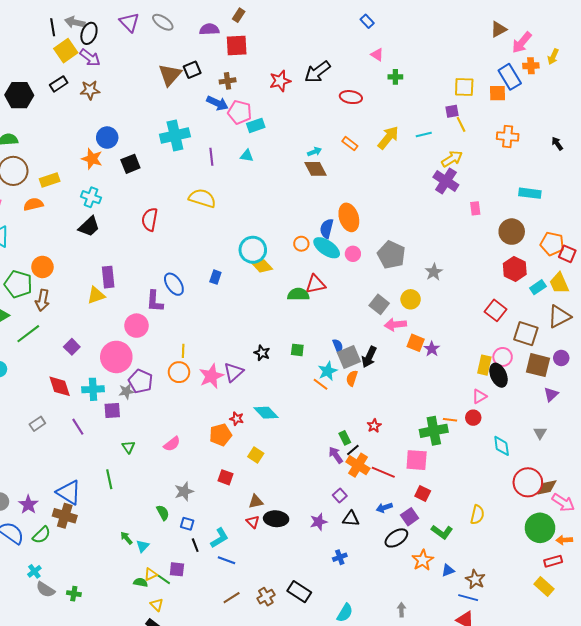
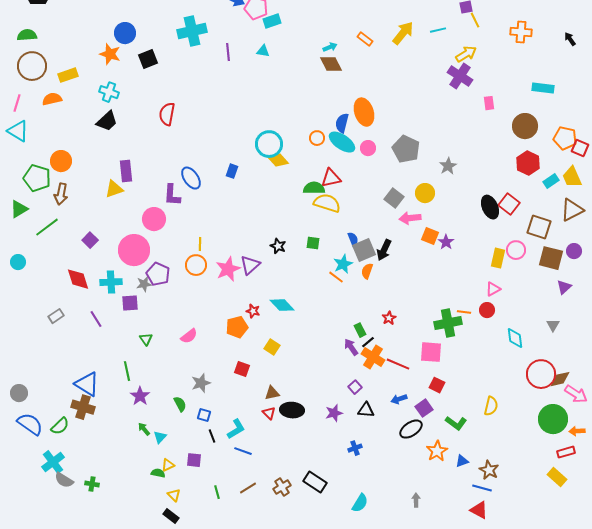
yellow semicircle: (202, 198) -> (327, 203), moved
black ellipse: (499, 375) -> (490, 207), moved
purple star: (28, 505) -> (140, 396), moved
cyan cross: (34, 571) -> (53, 462), size x1.6
green line: (164, 579) -> (217, 492), moved, turned 40

